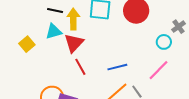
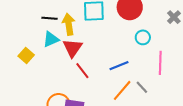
cyan circle: (164, 42) -> (143, 37), moved
pink line: (158, 70) -> (160, 63), turned -35

